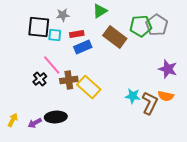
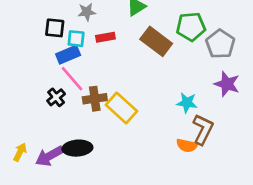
gray pentagon: (157, 25) -> (220, 44), moved
black square: (39, 27) -> (55, 28), size x0.7
blue rectangle: (83, 47) -> (68, 55), moved
cyan star: (133, 96) -> (187, 103), moved
orange semicircle: (166, 96) -> (187, 145), moved
purple arrow: (35, 123) -> (49, 156), size x1.5

